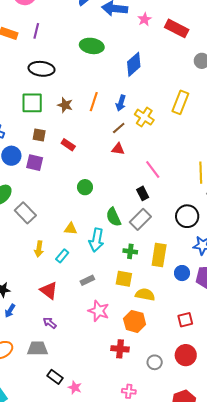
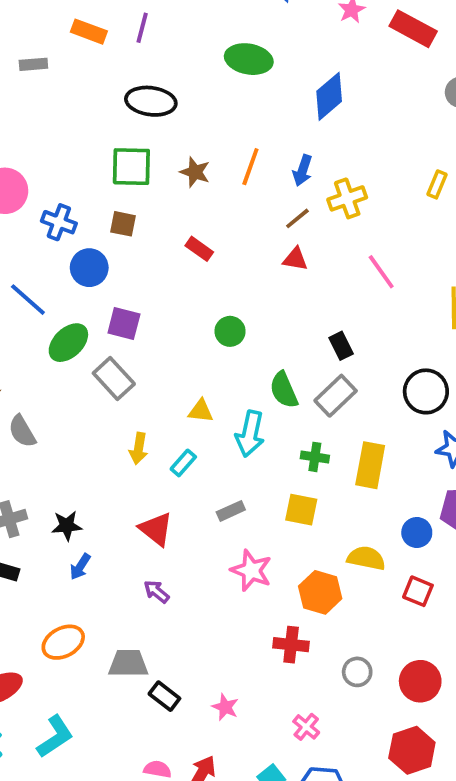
yellow rectangle: (180, 102) -> (437, 184), moved, size x0.6
yellow cross: (144, 117) -> (347, 198), turned 36
brown square: (39, 135) -> (123, 224), moved
purple square: (35, 163) -> (124, 323), moved
pink line: (153, 170) -> (381, 272), moved
blue circle: (182, 273) -> (417, 533), moved
yellow semicircle: (145, 295) -> (366, 558), moved
red square: (185, 320) -> (418, 591), turned 35
gray trapezoid: (37, 348) -> (128, 663), moved
red circle: (186, 355) -> (420, 681), moved
pink star: (75, 387) -> (225, 707), moved
pink cross: (129, 391) -> (306, 727), turned 32

